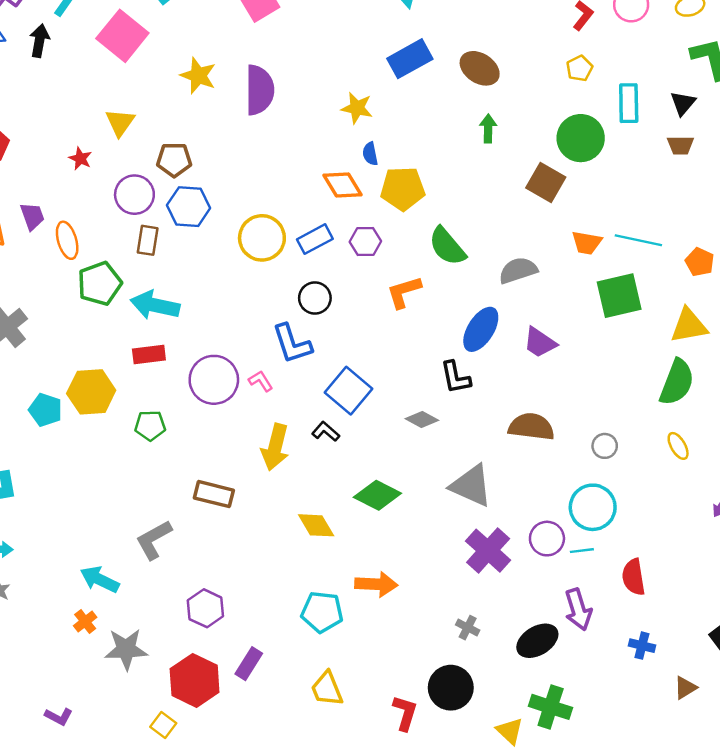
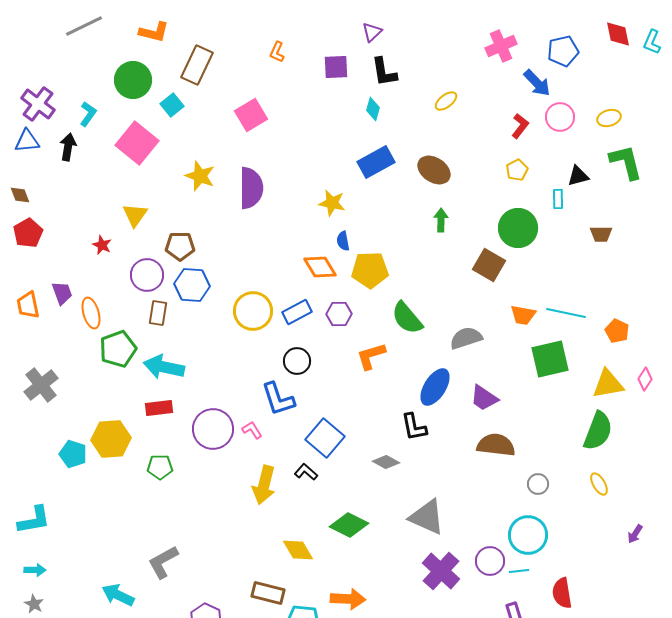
cyan rectangle: (629, 103) -> (558, 199), size x0.6
black triangle: (683, 103) -> (578, 176), moved, turned 35
brown semicircle: (531, 427) -> (496, 445), moved
brown rectangle: (214, 494) -> (268, 593), moved

